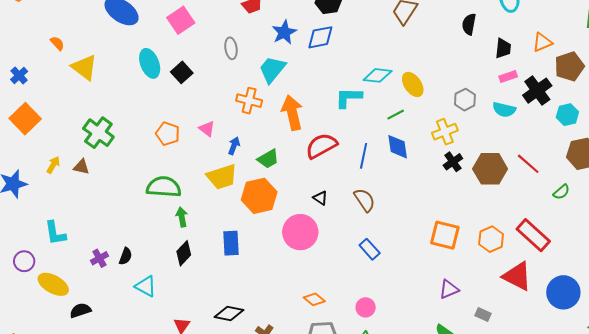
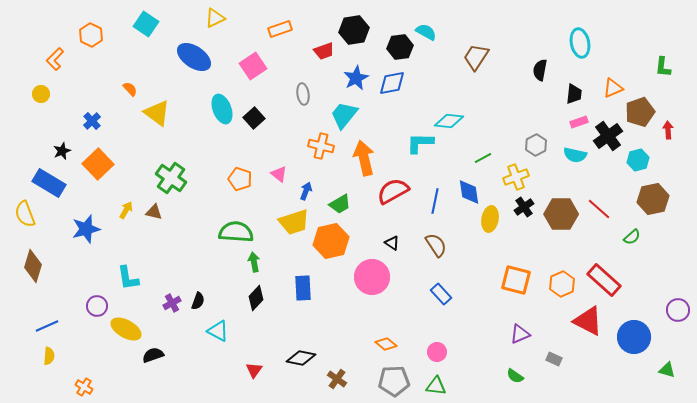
yellow ellipse: (413, 84) -> (490, 219), moved, turned 45
green line: (396, 115) -> (483, 158), moved

